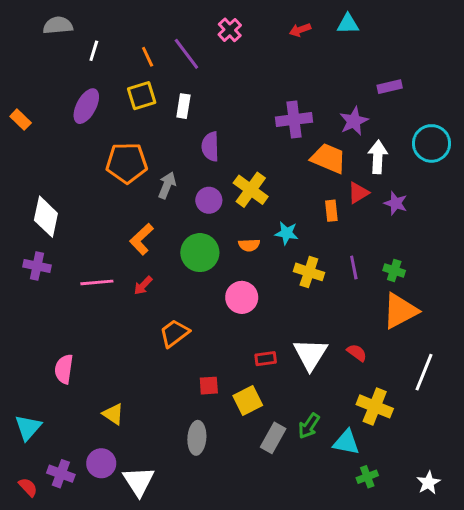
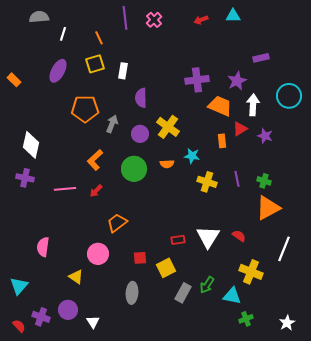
purple line: (186, 54) -> (125, 18), moved, turned 30
pink circle: (242, 297) -> (98, 254), moved
white triangle: (139, 481) -> (93, 322), size x0.6

